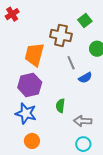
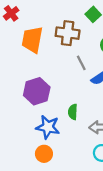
orange trapezoid: (34, 55) -> (32, 40), moved
blue star: (26, 113) -> (48, 127), moved

